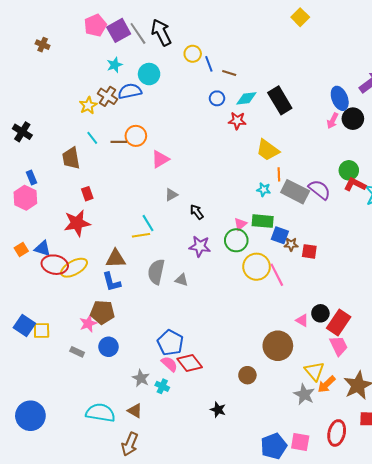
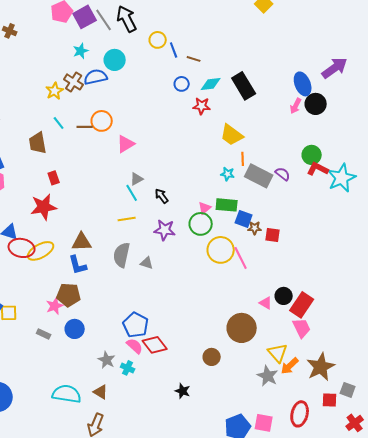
purple semicircle: (319, 190) -> (283, 174), size x0.7
cyan line: (148, 223) -> (132, 193), moved
yellow line: (141, 235) -> (127, 219), moved

